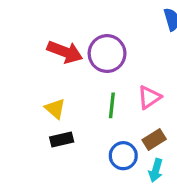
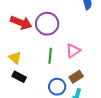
black rectangle: (62, 139) -> (19, 77), turned 40

